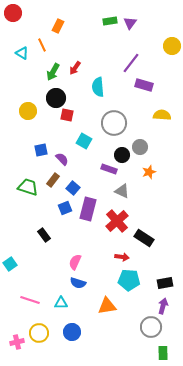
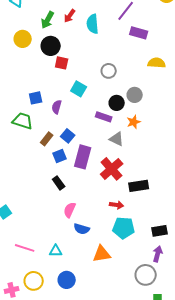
cyan semicircle: (98, 87) -> (93, 24), moved
yellow circle: (28, 111) -> (23, 39), moved
gray circle: (114, 123) -> (109, 71), size x0.6
purple semicircle: (62, 159) -> (57, 107), turned -120
orange star: (149, 172) -> (134, 122), moved
brown rectangle: (53, 180) -> (47, 139), moved
green trapezoid: (28, 187) -> (23, 121), moved
black rectangle: (44, 235) -> (59, 183), moved
black rectangle: (144, 238) -> (139, 186), turned -42
blue semicircle: (78, 283) -> (82, 229), moved

